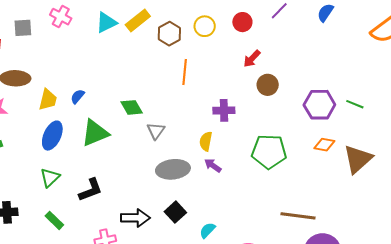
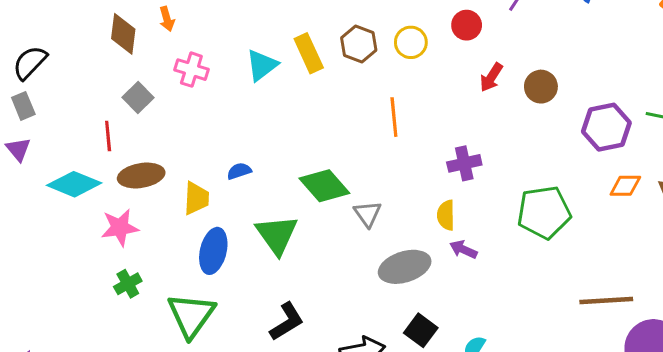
yellow rectangle: (138, 21) -> (309, 53), turned -65
gray square: (23, 28) -> (138, 97), turned -30
brown hexagon: (169, 34) -> (359, 44), moved
brown circle: (268, 85) -> (541, 87), moved
blue semicircle: (78, 96) -> (239, 171), moved, turned 42
green diamond: (132, 107) -> (324, 186), size x1.4
green triangle: (95, 133) -> (277, 235), turned -32
green triangle: (50, 178) -> (191, 315), moved, size x1.6

